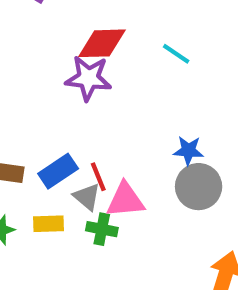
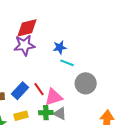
cyan line: (176, 54) -> (67, 63), moved
blue star: (188, 151) -> (60, 47), moved
gray triangle: (87, 197) -> (60, 114), moved

